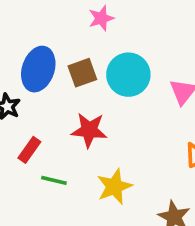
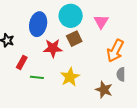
blue ellipse: (38, 69) -> (38, 24), moved
brown square: (82, 73) -> (74, 39), moved

